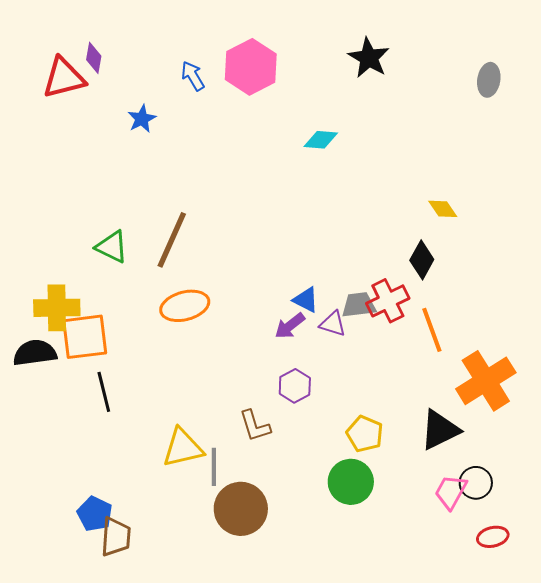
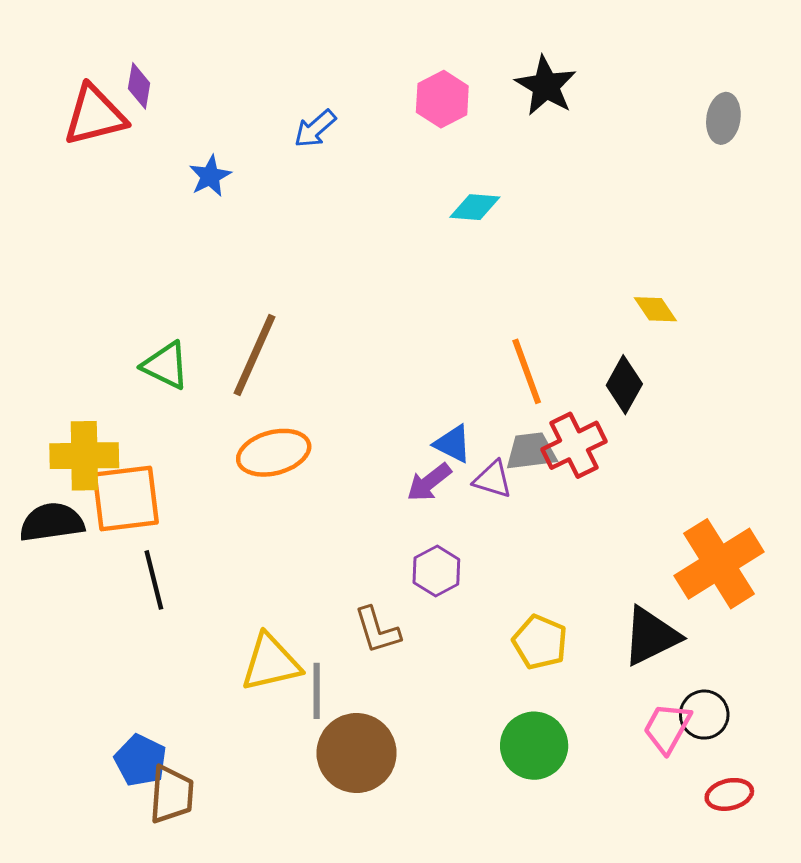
pink hexagon: (251, 67) -> (442, 99), moved, size x0.7
blue arrow: (193, 76) -> (315, 129), moved, turned -100
orange line: (432, 330) -> (527, 371), moved
green circle: (351, 482) -> (534, 746), moved

